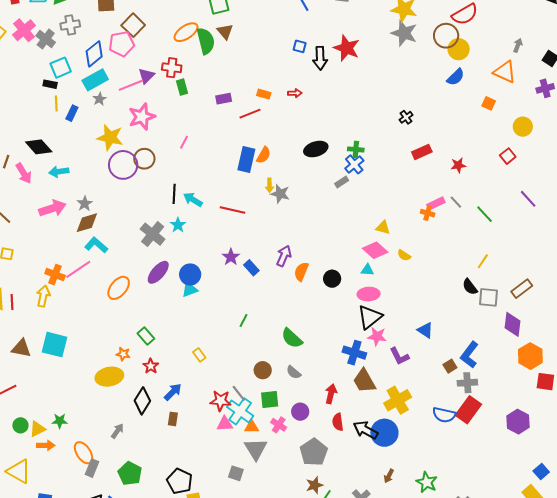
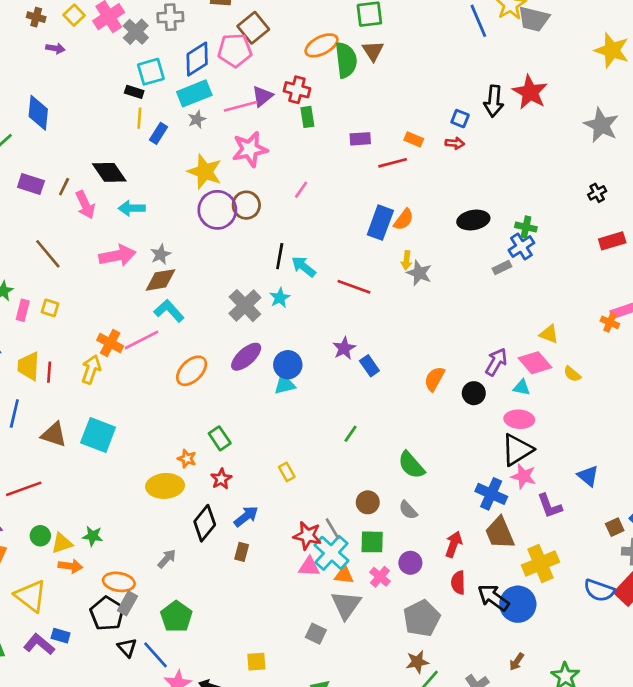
gray star: (404, 33) -> (601, 125), moved
blue square: (300, 46) -> (460, 119), moved
purple arrow: (284, 256) -> (496, 362), moved
orange ellipse: (84, 453) -> (119, 582), turned -55
black pentagon: (180, 481) -> (107, 614), moved

